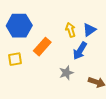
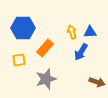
blue triangle: (89, 30) -> (90, 32), turned 32
gray star: (66, 73) -> (46, 79), moved, size x1.5

